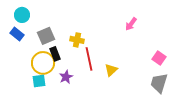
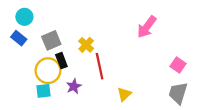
pink arrow: (131, 24) -> (147, 27), size x1.5
yellow cross: (77, 40) -> (86, 45), turned 32
yellow triangle: (111, 70) -> (124, 94), moved

